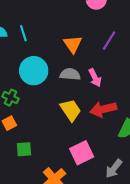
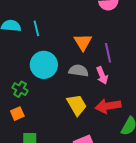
purple line: (109, 41) -> (108, 53), moved, turned -48

